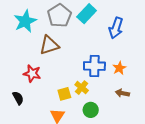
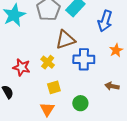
brown triangle: (49, 45) -> (65, 40), moved
orange star: (119, 68) -> (116, 50), moved
yellow cross: (82, 88) -> (48, 62), moved

